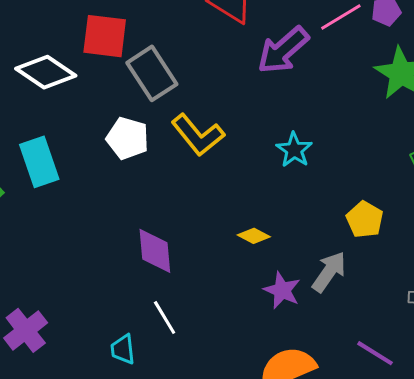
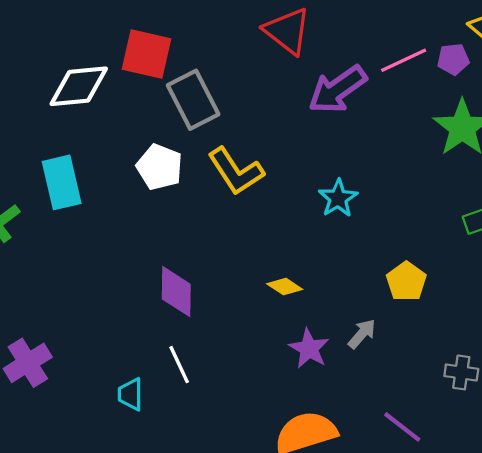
white diamond: (46, 72) -> (79, 86), turned -46
gray arrow: (329, 272) -> (362, 334), size x0.7

